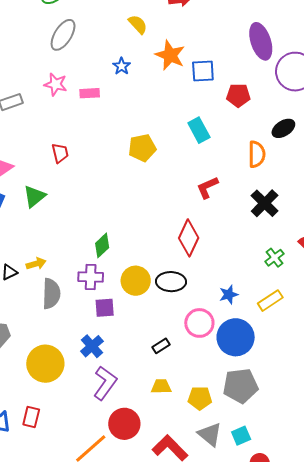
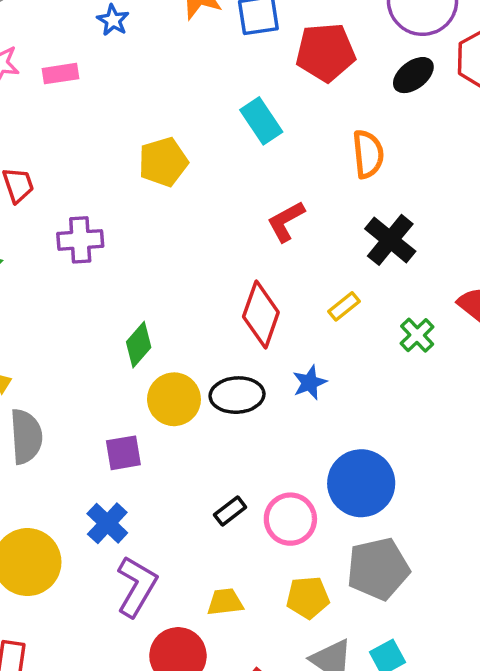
red pentagon: (238, 95) -> (325, 52), size x1.4
black ellipse: (283, 128) -> (413, 75), moved
green diamond: (102, 245) -> (139, 345), moved
purple cross: (91, 277) -> (80, 240), moved
blue star: (229, 295) -> (310, 383), moved
yellow rectangle: (270, 301) -> (344, 306), moved, size x0.7
pink circle: (199, 323) -> (290, 519), moved
yellow trapezoid: (161, 386) -> (225, 602), moved

